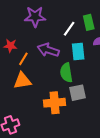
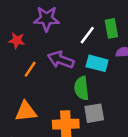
red star: (10, 46) -> (17, 40), moved
cyan rectangle: (78, 52) -> (97, 63), turned -72
orange triangle: (22, 81) -> (26, 112), moved

